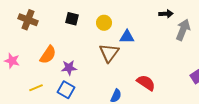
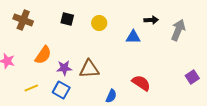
black arrow: (166, 14) -> (151, 20), moved
blue triangle: (127, 37) -> (133, 37), moved
brown triangle: (109, 53) -> (89, 69), moved, turned 50

